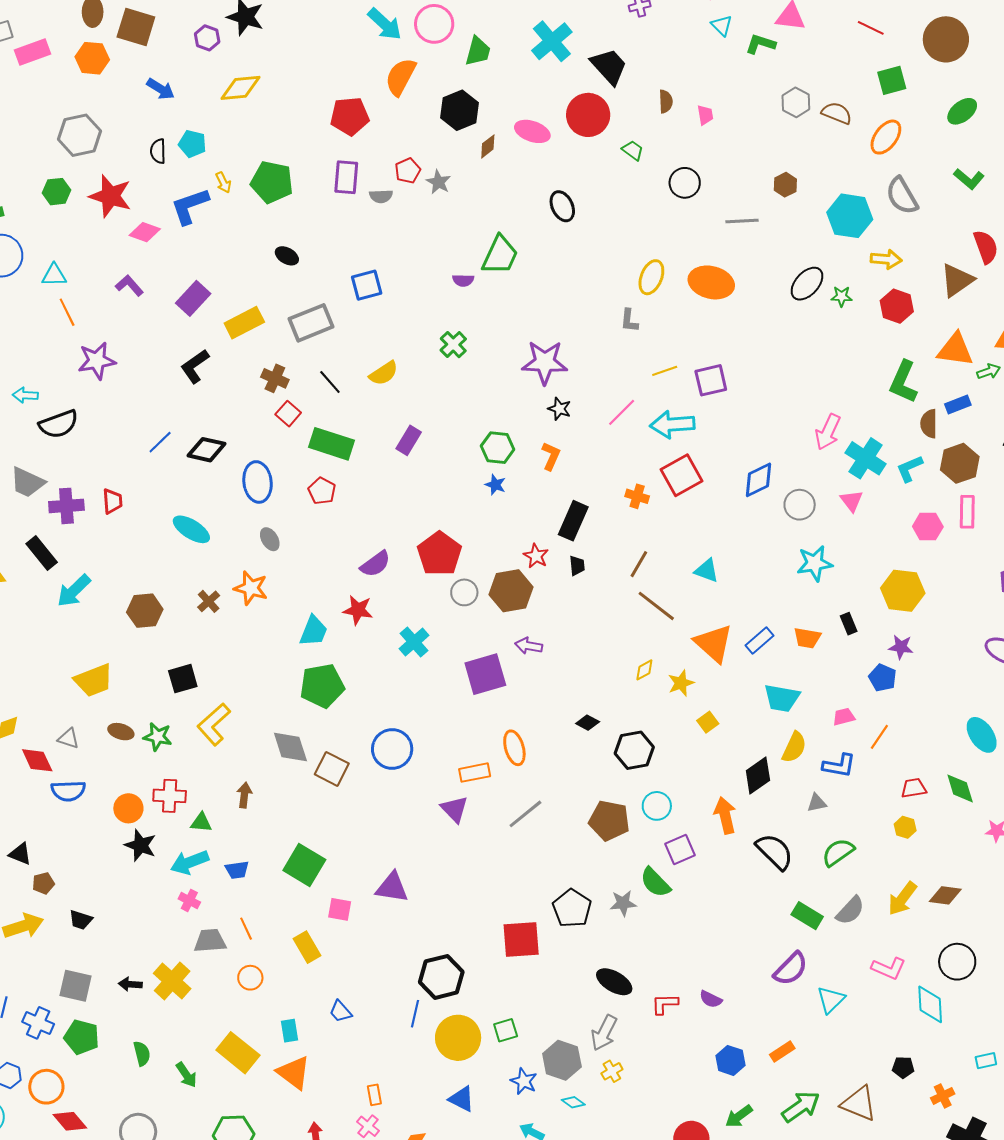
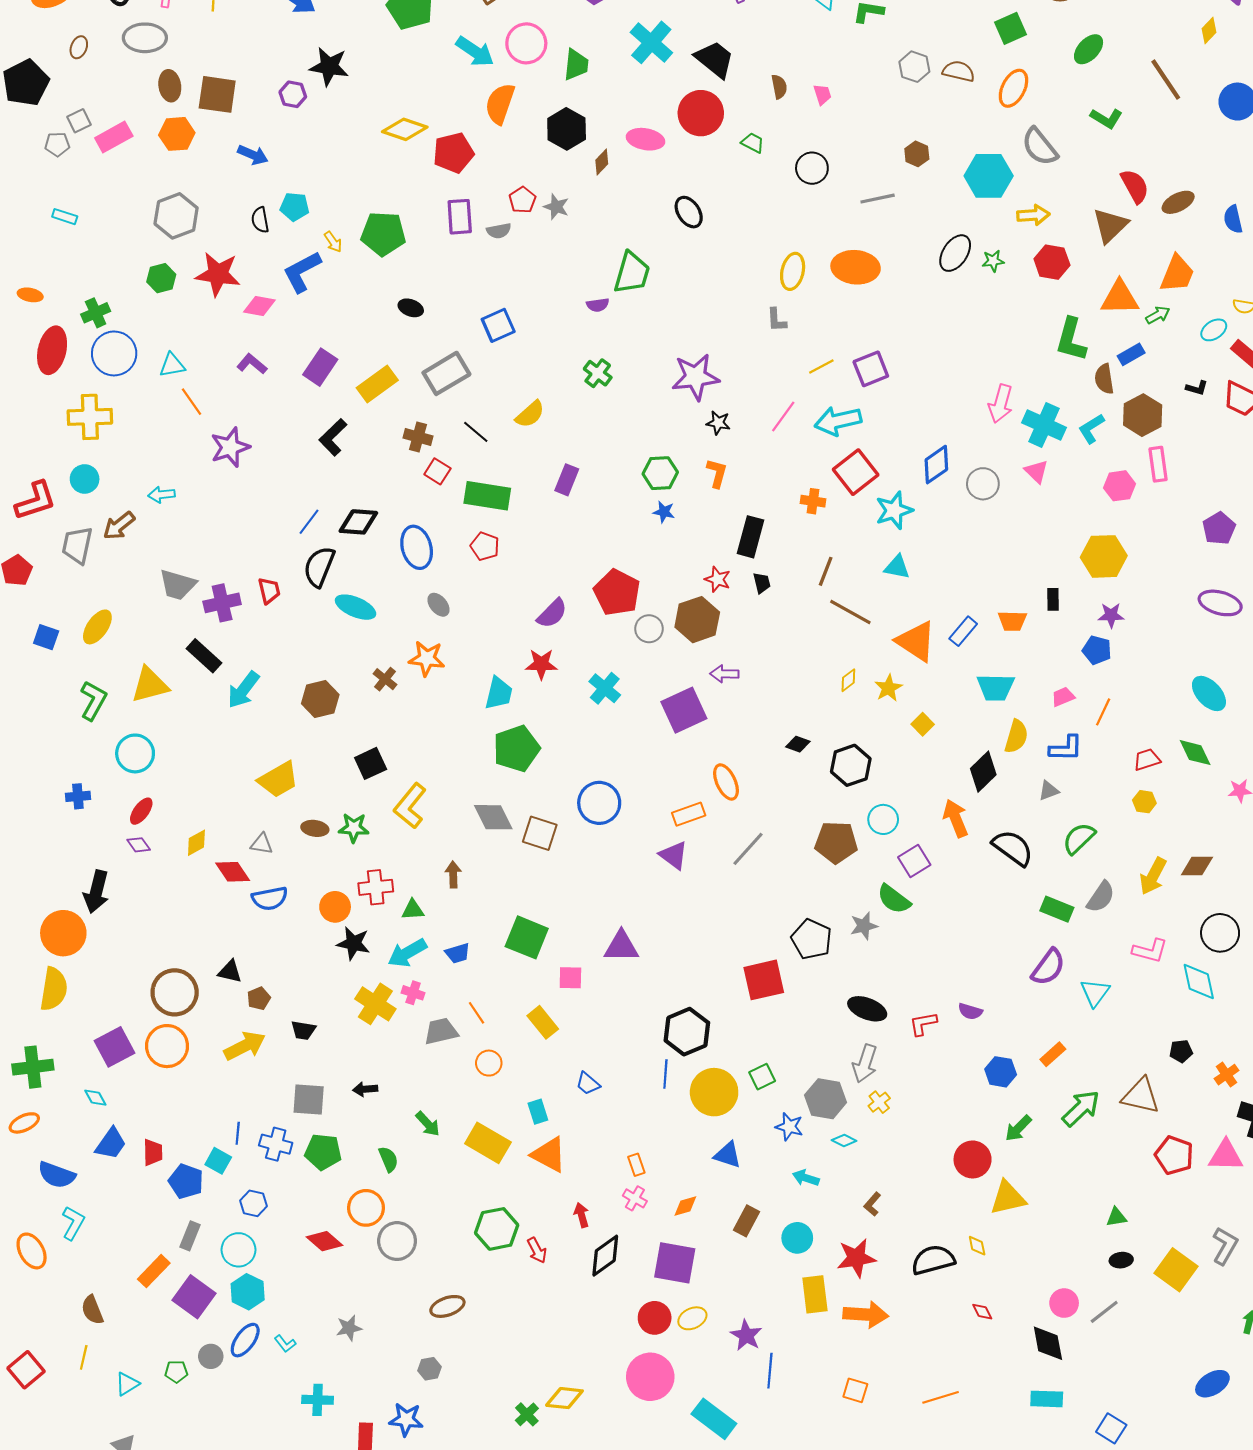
yellow diamond: (241, 88) -> (405, 129), moved, turned 33
black semicircle: (59, 424) -> (319, 567), moved, turned 141
cyan star: (815, 563) -> (894, 510), moved
black rectangle: (849, 624) -> (1053, 599), turned 30
yellow cross: (172, 981) -> (375, 1004), moved
green arrow: (186, 1075) -> (428, 1124), moved
orange circle: (46, 1087) -> (366, 1208), moved

